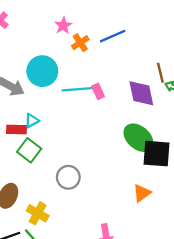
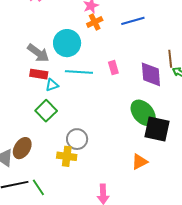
orange cross: (80, 43) -> (95, 22), moved
cyan line: (78, 89) -> (79, 72), moved
red rectangle: (16, 129) -> (39, 74), moved
yellow cross: (38, 213) -> (67, 156), moved, turned -30

